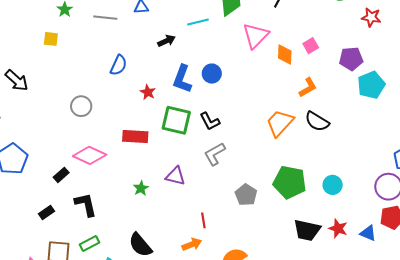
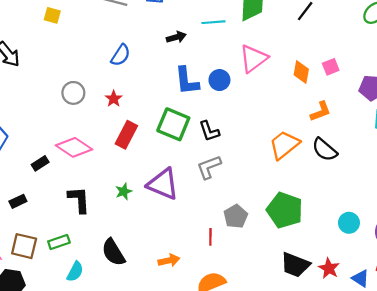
pink triangle: (256, 36) -> (253, 59), moved
blue L-shape: (182, 79) -> (187, 81), turned -36
red star: (148, 92) -> (114, 99), moved
red rectangle: (135, 137) -> (126, 135), turned -75
purple triangle: (176, 176) -> (163, 184), size x1.5
cyan circle: (333, 185) -> (349, 223), moved
black L-shape: (86, 205) -> (79, 200), moved
red line: (203, 220) -> (210, 237), moved

